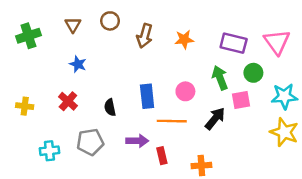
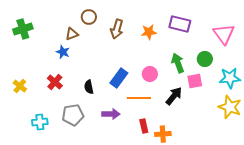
brown triangle: (73, 25) -> (72, 34), moved, turned 40
purple rectangle: (234, 43) -> (180, 24), moved
blue rectangle: (147, 96) -> (119, 78), turned 42
yellow cross: (25, 106) -> (20, 86), turned 32
red rectangle: (162, 156) -> (144, 126), moved

